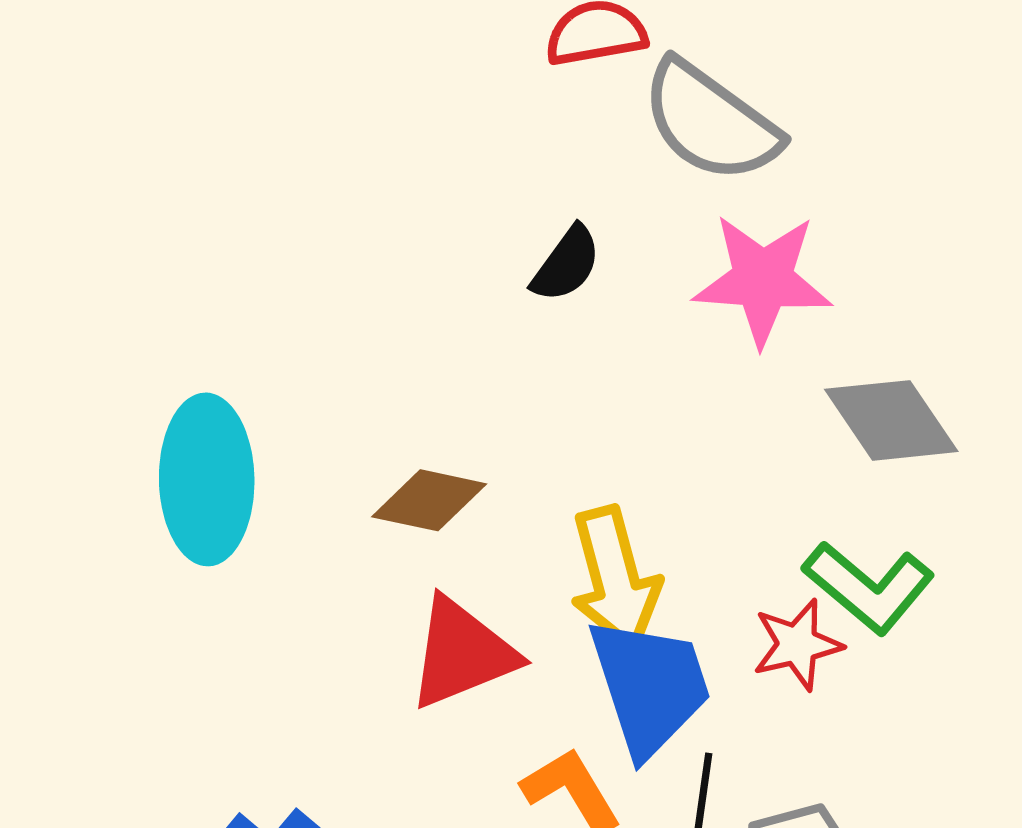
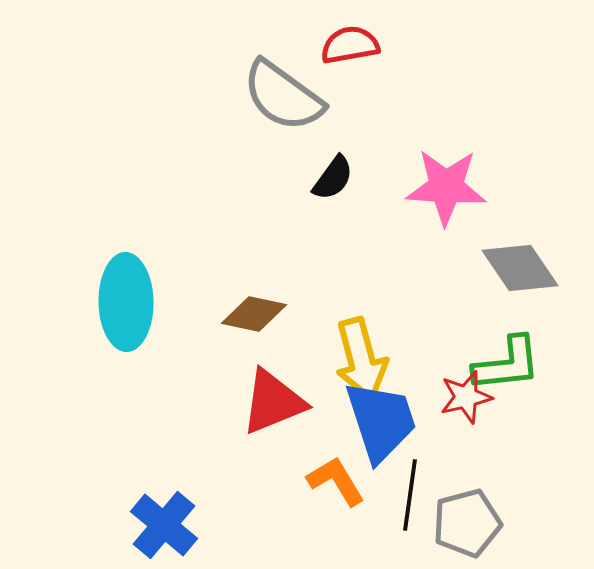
gray semicircle: (711, 122) -> (283, 96), moved
green L-shape: (869, 587) -> (507, 364), turned -46

